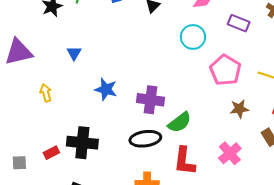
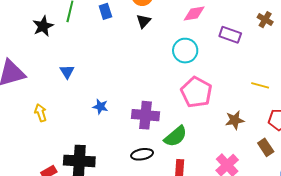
pink pentagon: (225, 70) -> (196, 92), moved
blue star: (106, 89) -> (100, 107), size x0.7
black ellipse: (145, 139) -> (142, 154), size x0.7

